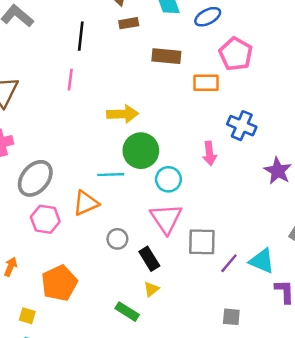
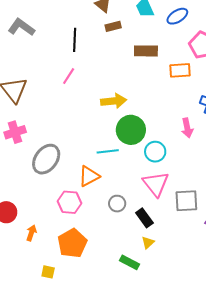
pink line: (70, 80) -> (69, 76), turned 30
pink hexagon: (45, 219) -> (69, 202), moved

